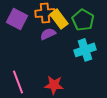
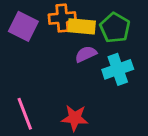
yellow rectangle: (59, 19) -> (82, 26), turned -48
purple semicircle: (48, 34) -> (86, 54), moved

